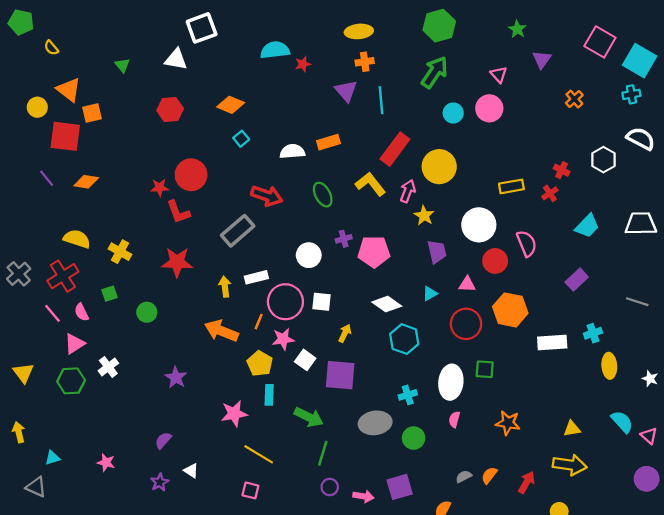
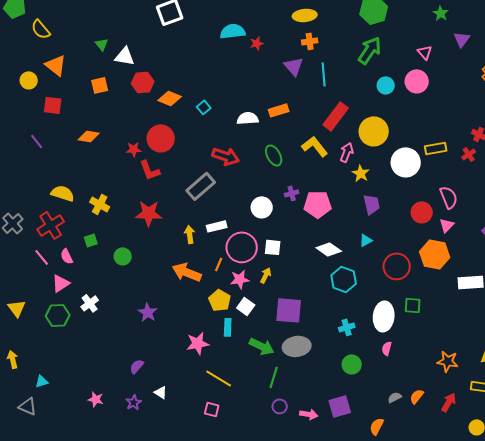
yellow semicircle: (51, 48) -> (41, 29), size x1.5
white triangle: (176, 59) -> (125, 56), moved
orange diamond: (231, 105) -> (170, 98), moved
orange square: (92, 113) -> (100, 85), moved
red square: (65, 136) -> (53, 105), size x0.7
orange diamond: (86, 182) -> (89, 136), moved
white circle: (479, 225) -> (406, 162), moved
pink triangle: (467, 284) -> (447, 225), moved, turned -49
yellow arrow: (345, 333) -> (266, 275), moved
white square: (305, 360) -> (246, 306), moved
gray ellipse: (375, 423) -> (297, 346), moved
orange star: (508, 423) -> (448, 361), moved
pink star: (106, 463) -> (96, 399), moved

